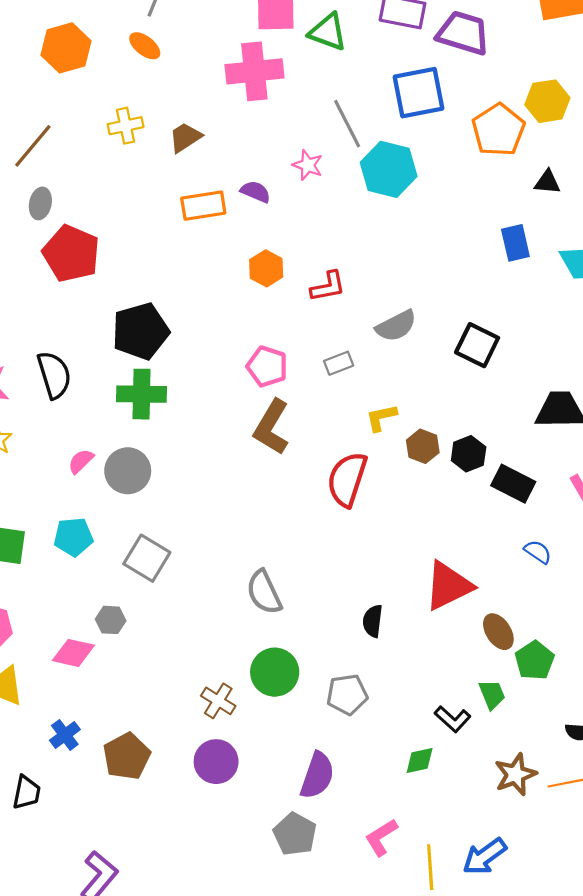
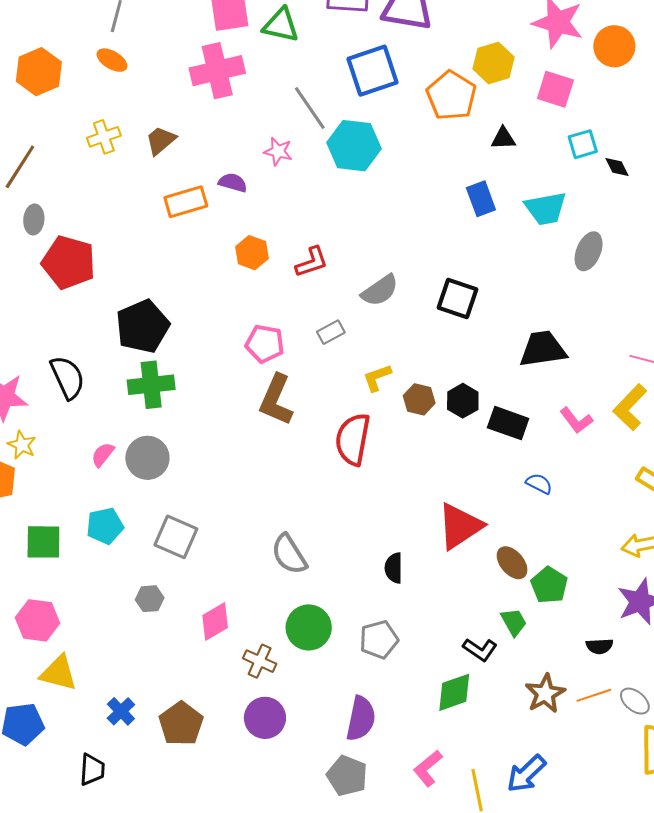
pink diamond: (73, 653) -> (215, 621), moved, turned -36
green diamond: (420, 761) -> (454, 692), size x1.4

